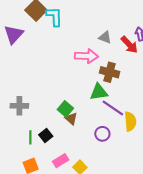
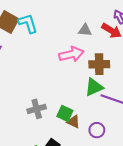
gray cross: (19, 106) -> (37, 109), moved
purple circle: (102, 134) -> (97, 130), moved

